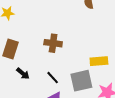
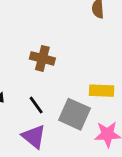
gray square: (81, 81) -> (75, 114), turned 30

